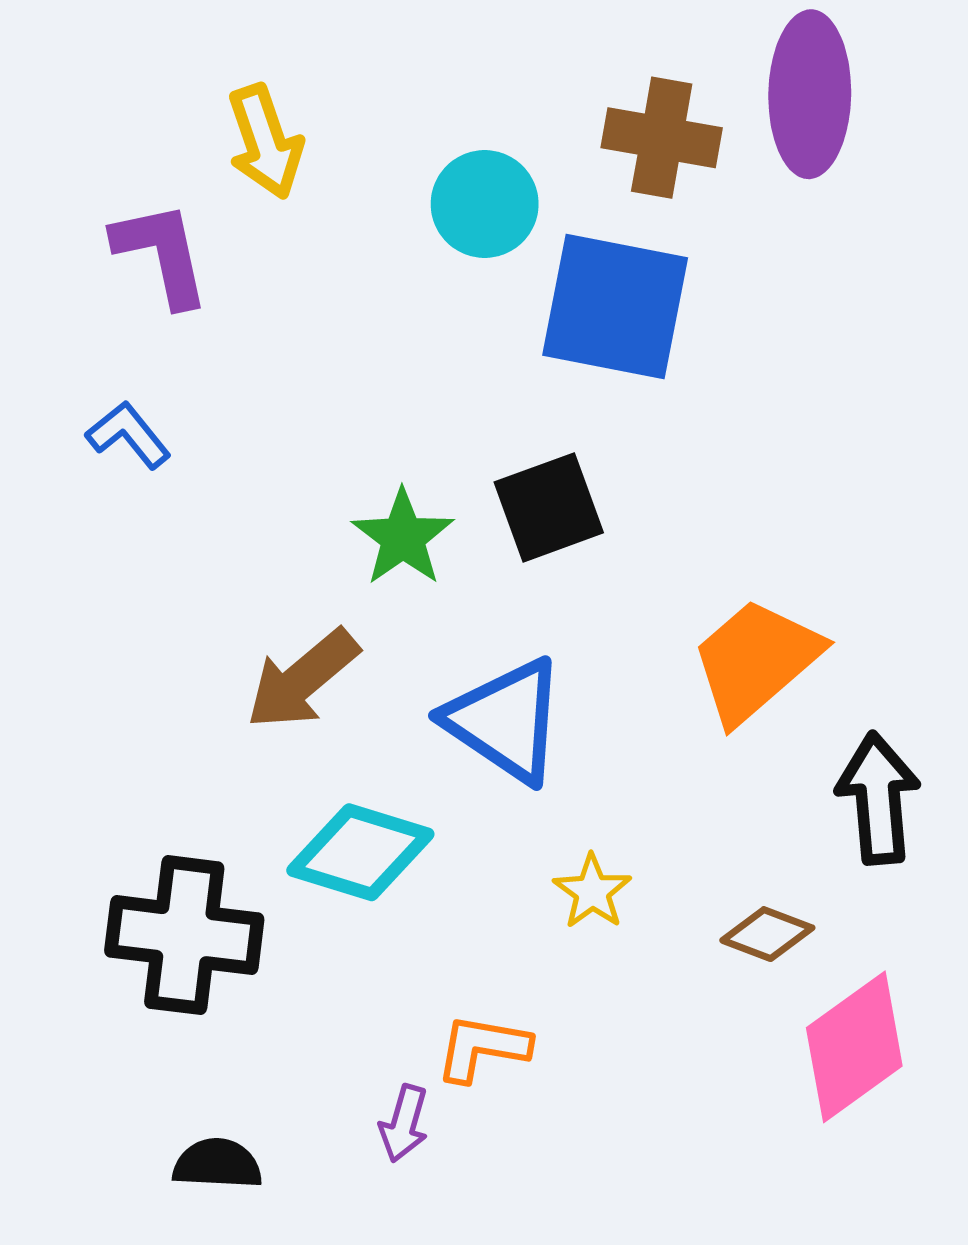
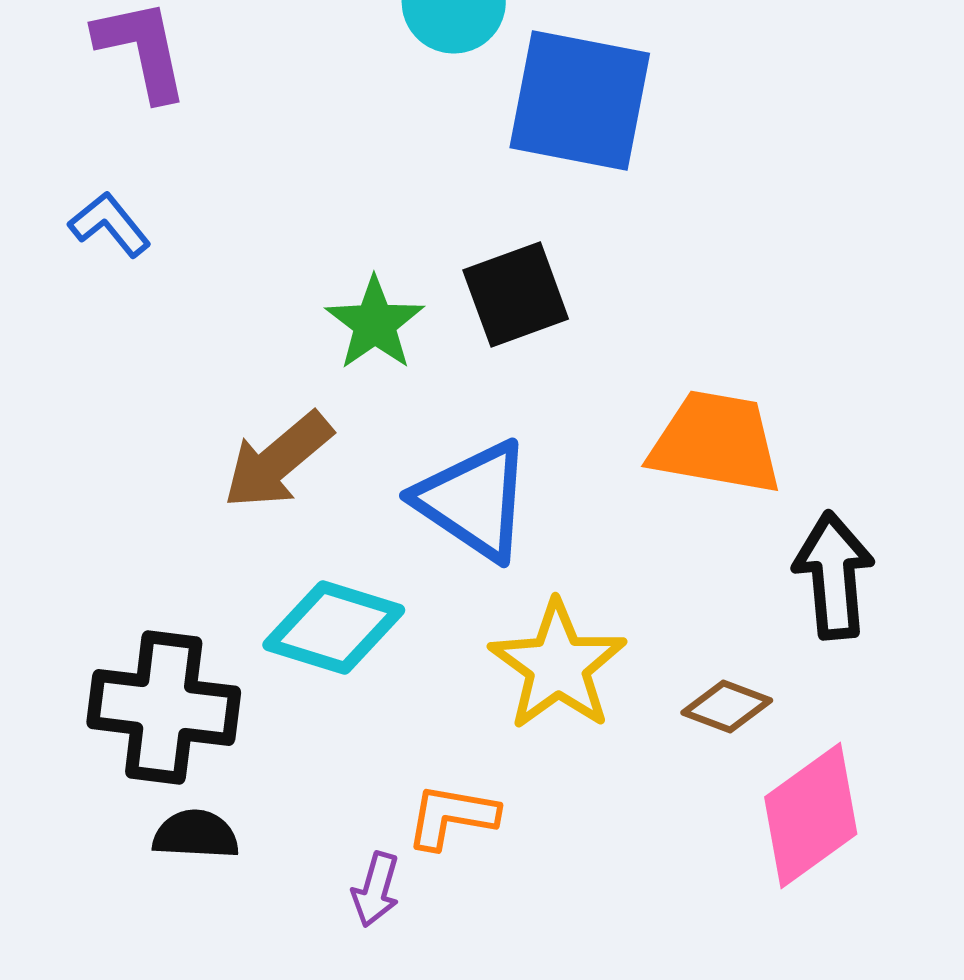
orange trapezoid: (756, 661) -> (716, 442), turned 51
yellow star: (592, 892) -> (558, 665), size x1.8
black semicircle: (217, 1164) -> (196, 834), moved

